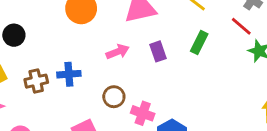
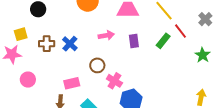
red line: (241, 26) -> (180, 31), moved
blue cross: (69, 74) -> (70, 44), turned 35

